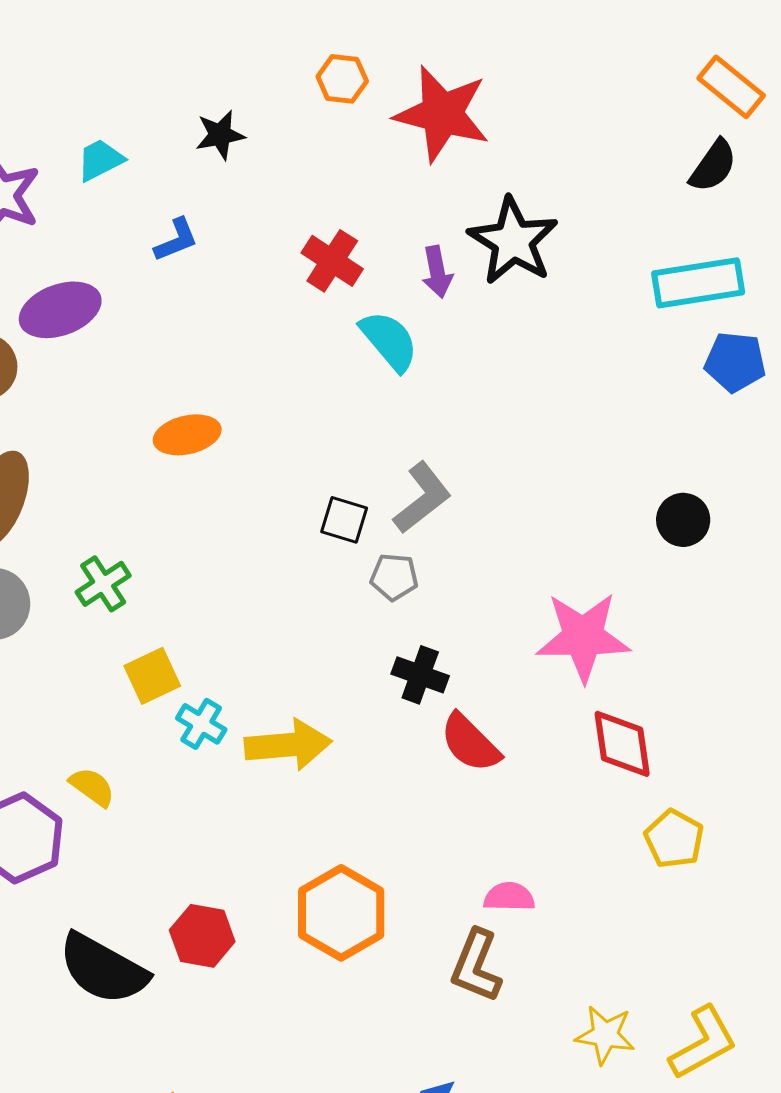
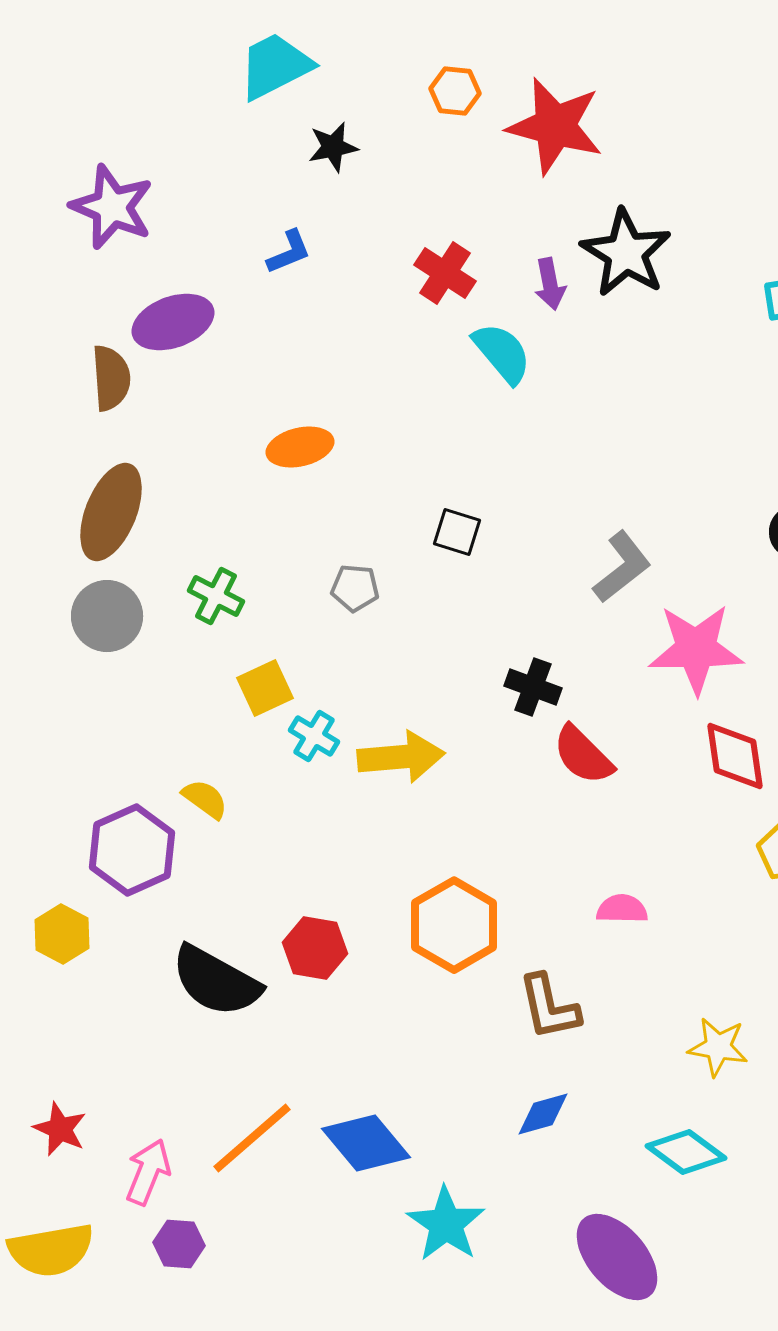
cyan trapezoid: (100, 160) -> (275, 66), moved, size x1.6
gray L-shape: (422, 498) -> (622, 567), moved
gray pentagon: (394, 577) -> (355, 588), moved
green cross: (103, 584) -> (216, 596), turned -30
brown L-shape: (476, 966) -> (549, 1007), moved, turned -34

